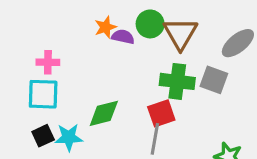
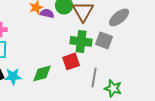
green diamond: (104, 113) -> (42, 73), moved
gray line: (155, 139) -> (94, 77), moved

